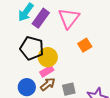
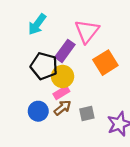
purple rectangle: (41, 18) -> (65, 51), moved
orange square: (85, 45) -> (105, 63), size x1.5

